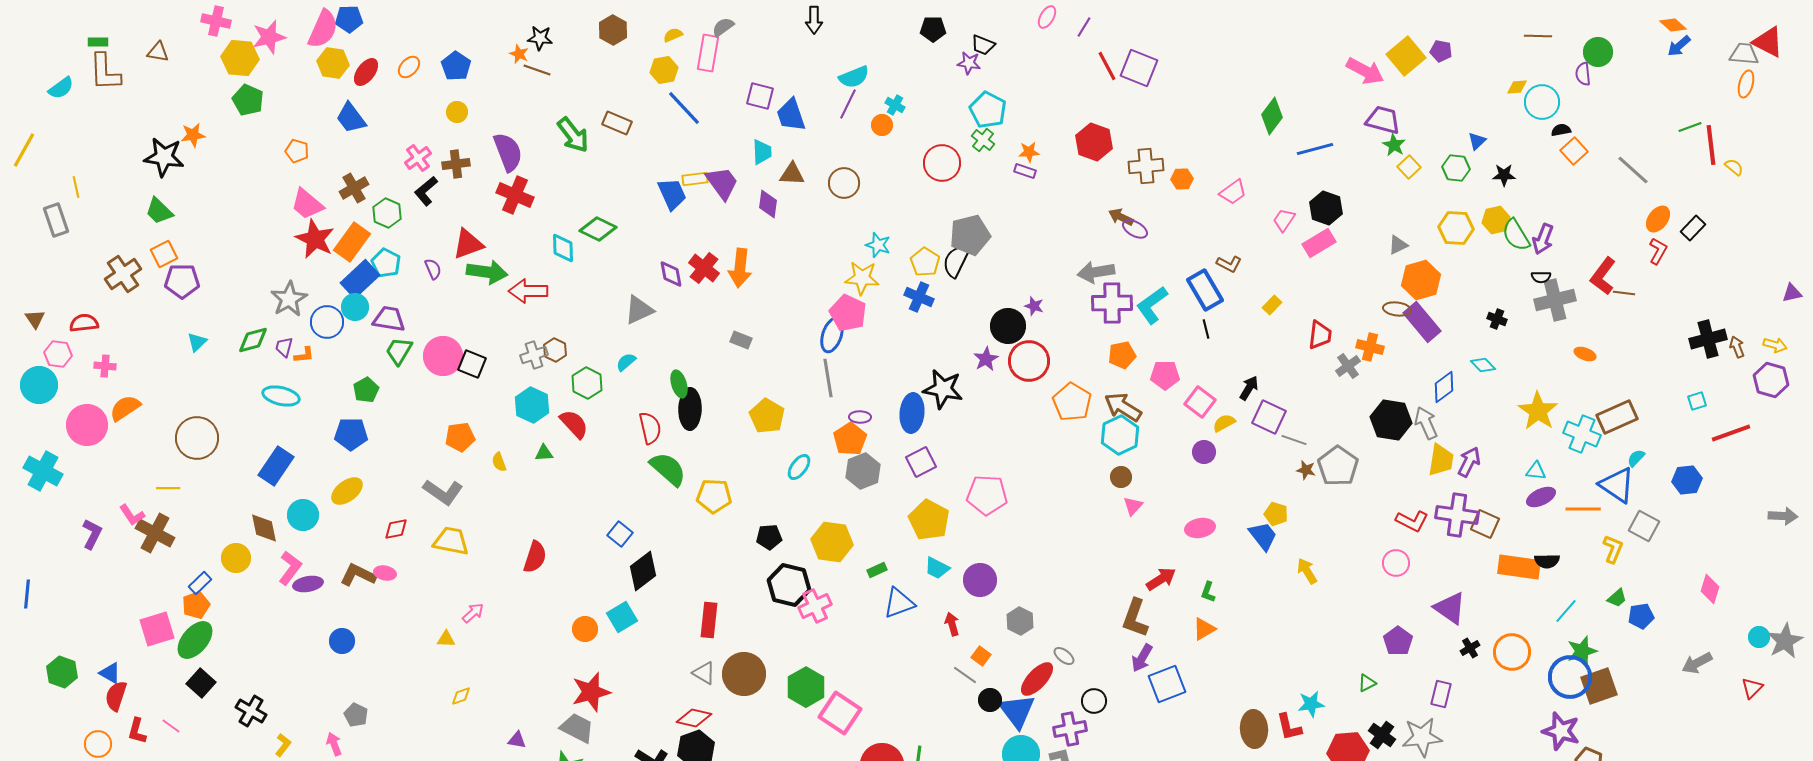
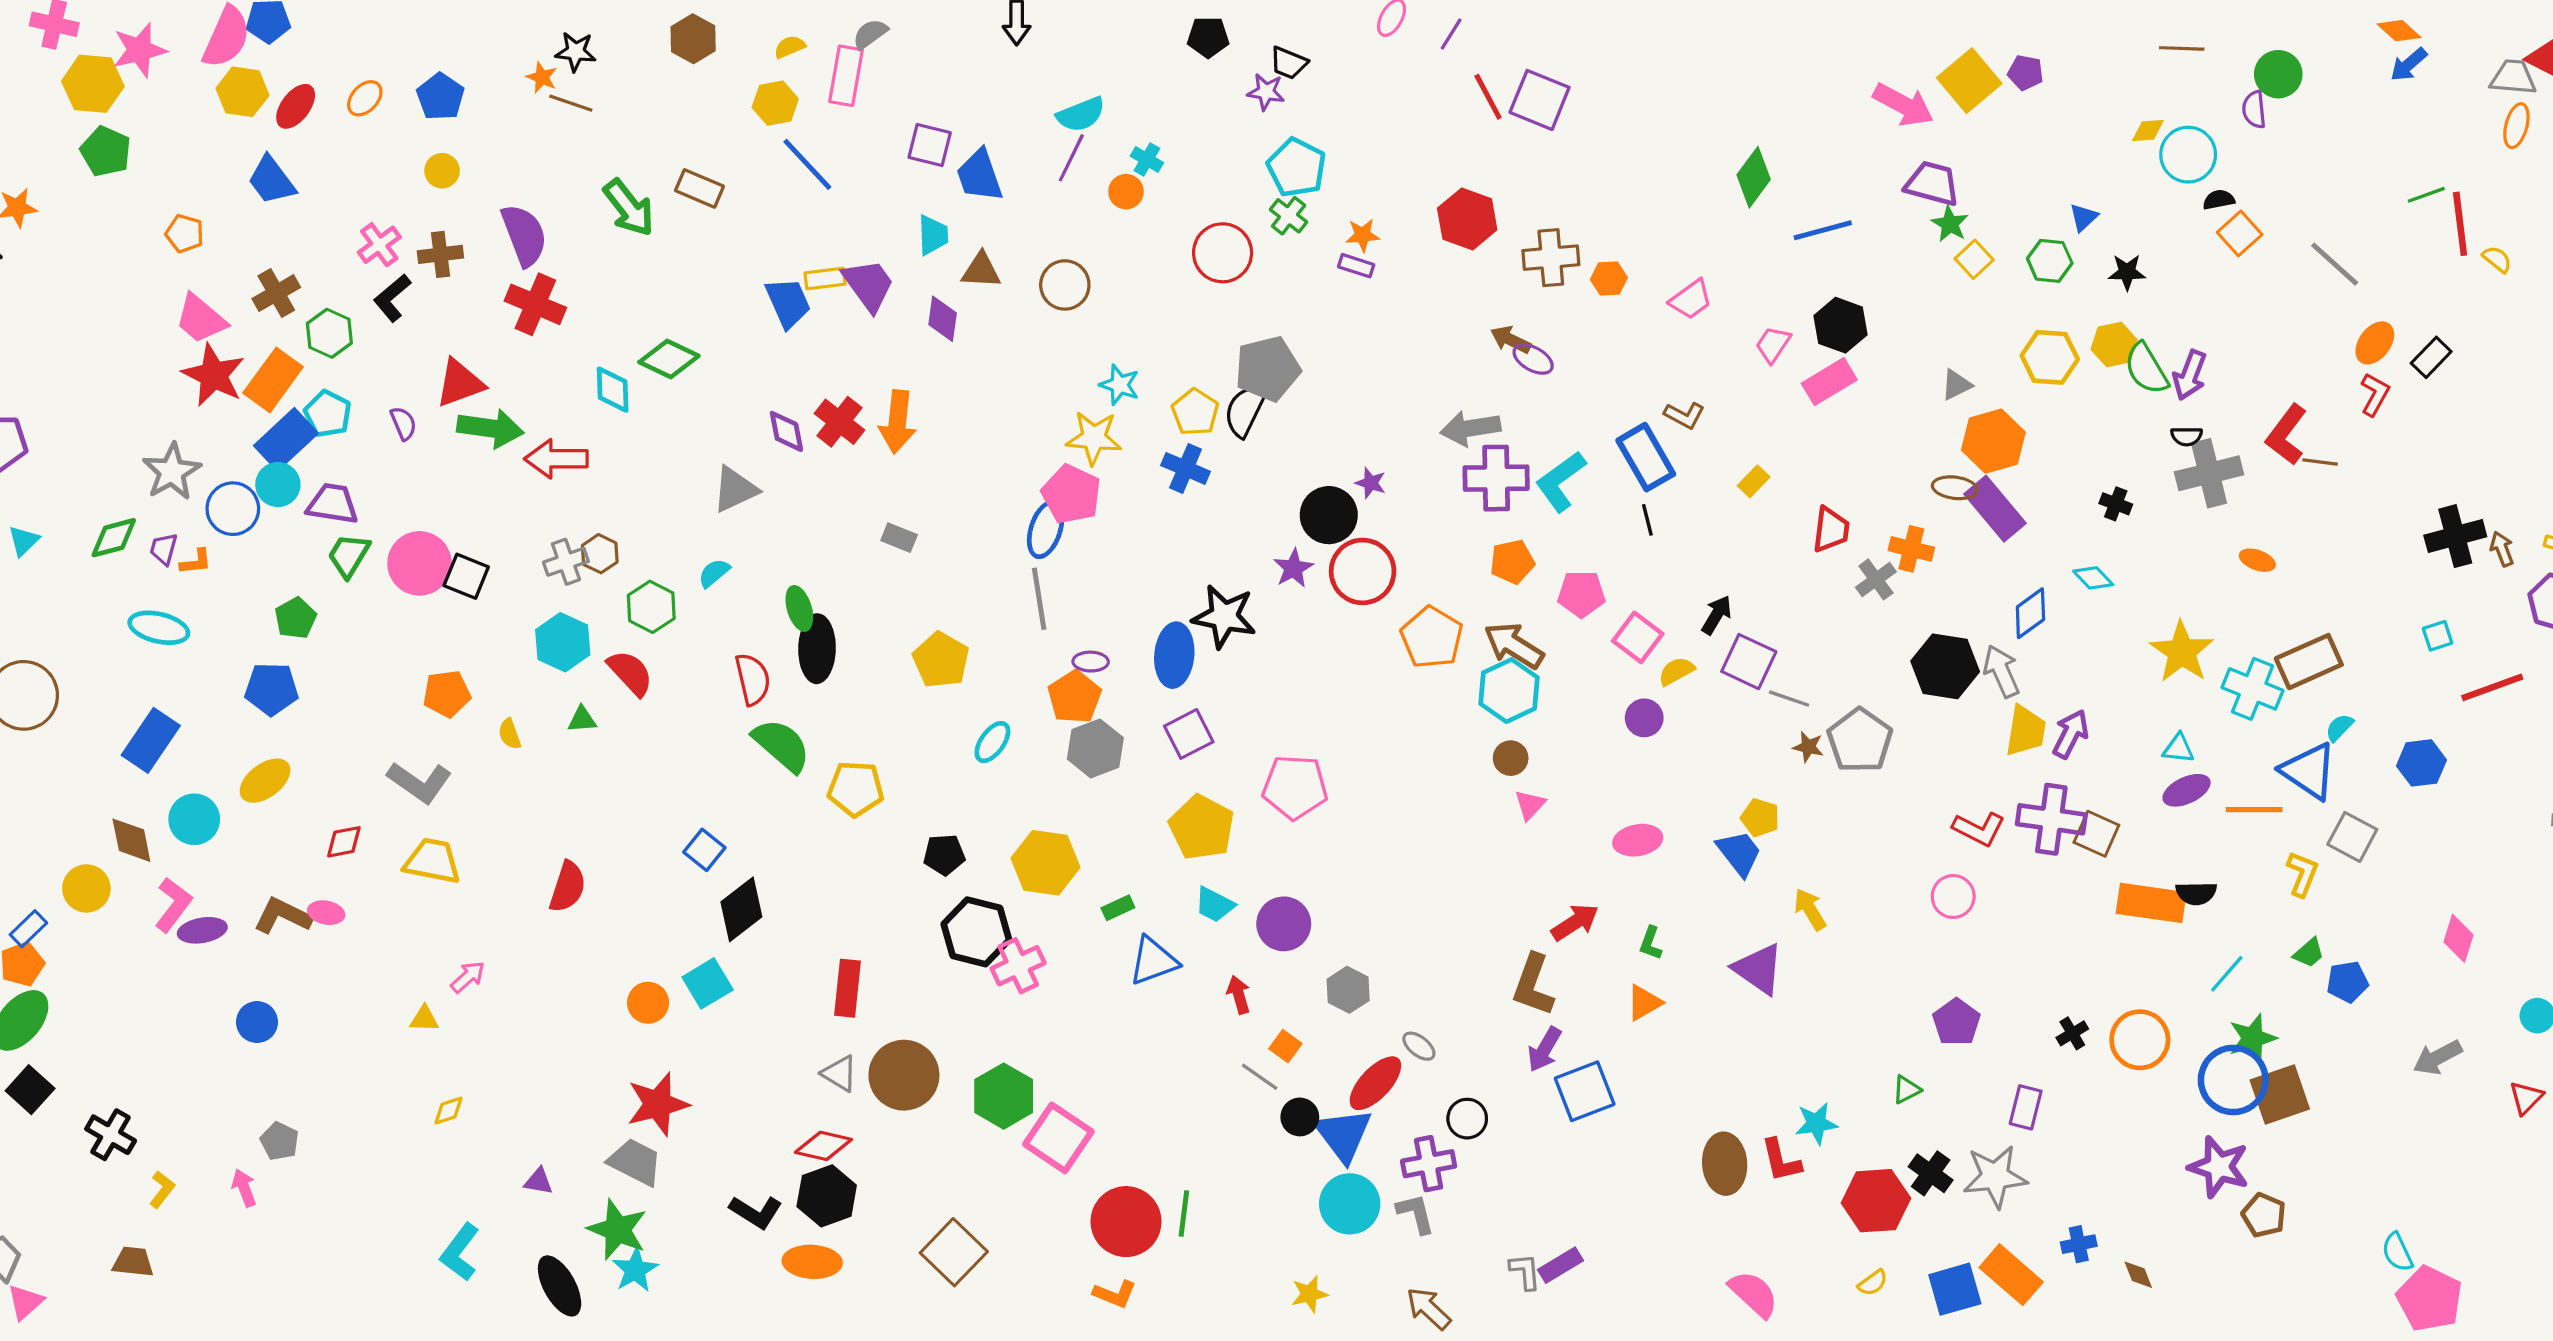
purple triangle: (1450, 608) -> (1758, 969), moved

